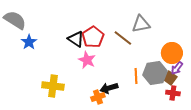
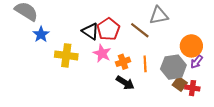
orange line: (136, 76) -> (145, 64), moved
brown square: (170, 78) -> (180, 84), moved
yellow cross: (53, 86) -> (66, 55), moved
black arrow: (109, 88) -> (125, 83), turned -132
orange cross: (98, 97) -> (123, 62), moved

